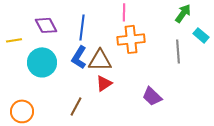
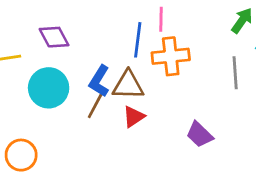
blue line: (82, 27) -> (138, 40), moved
brown line: (76, 106) -> (95, 106), moved

